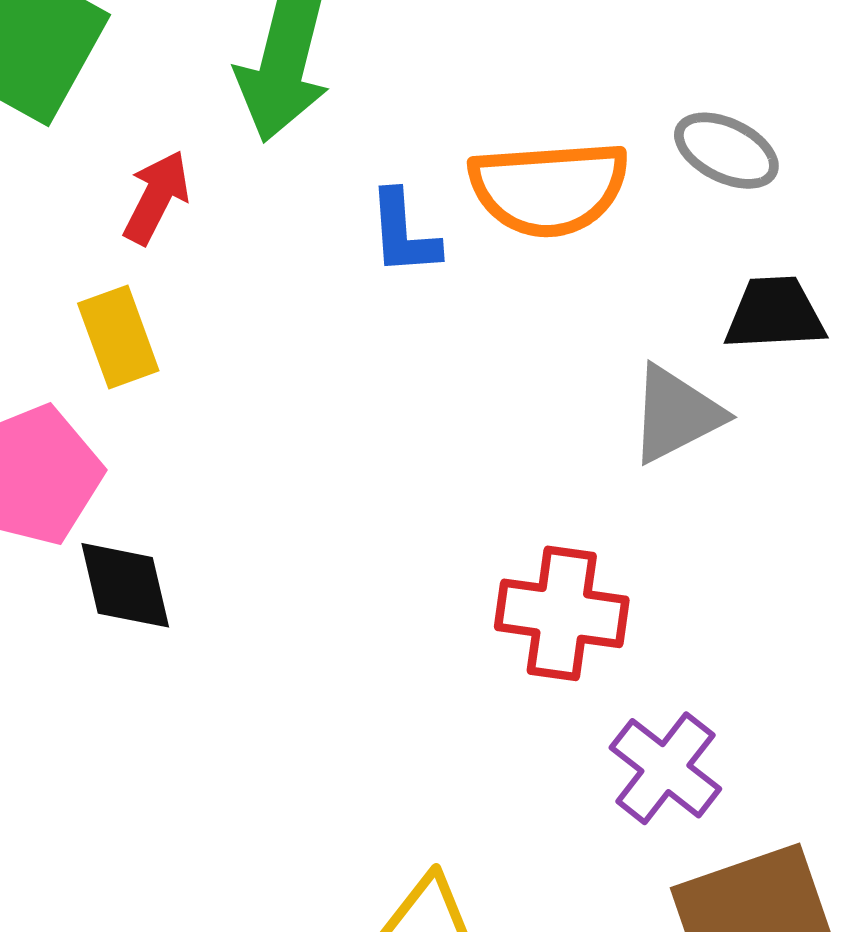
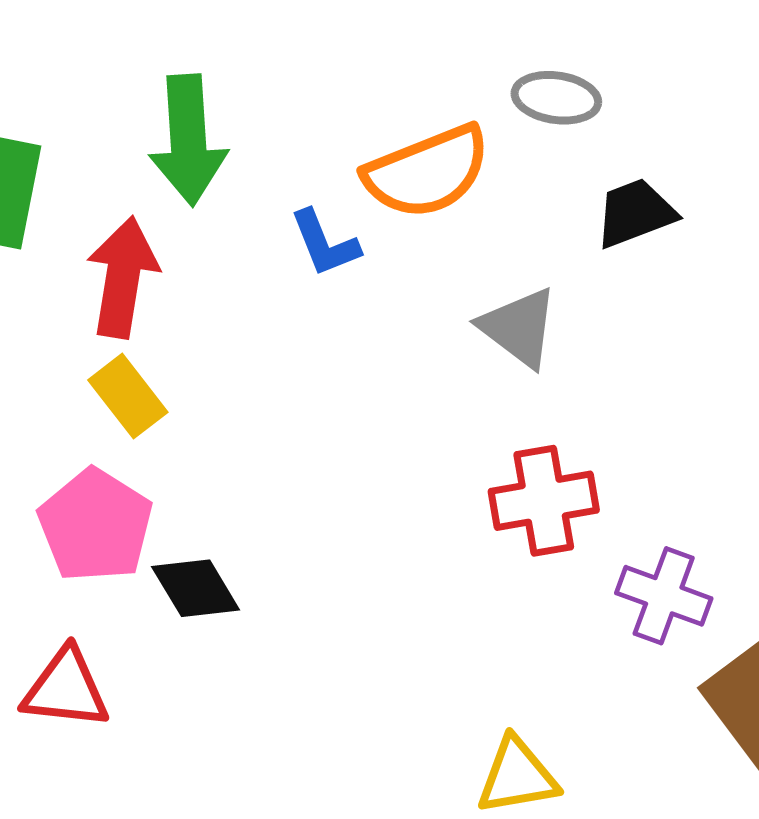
red arrow: (156, 197) -> (123, 277), size x1.5
gray triangle: (676, 414) -> (519, 327), moved, turned -38

